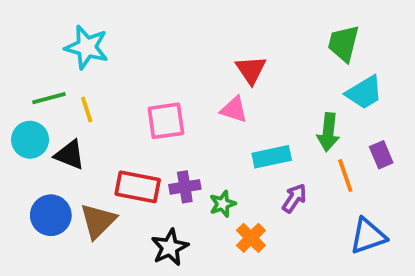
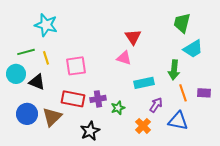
pink square: (166, 121) -> (76, 66), moved
purple rectangle: (381, 155) -> (204, 93), moved, turned -64
blue triangle: (368, 236) -> (178, 121), moved, turned 30
orange cross: (251, 238) -> (143, 126), moved

